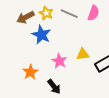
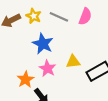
blue star: (41, 35) -> (43, 44), moved
orange star: (30, 72) -> (25, 79), moved

